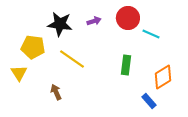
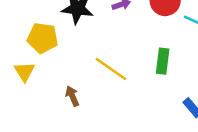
yellow line: (72, 59) -> (111, 69), moved

